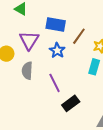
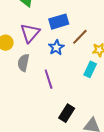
blue rectangle: (56, 25) -> (59, 22), turned -36
black rectangle: (71, 103) -> (67, 113), moved, turned -30

